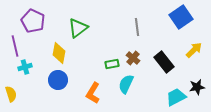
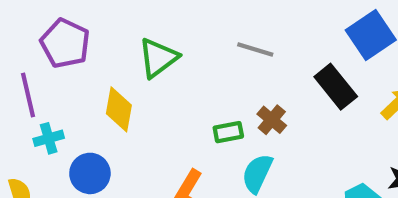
gray line: (137, 27) -> (255, 50), moved, turned -66
black rectangle: (164, 62) -> (336, 87), moved
blue circle: (58, 80) -> (90, 173), moved

